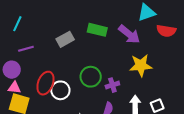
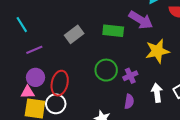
cyan line: (17, 24) -> (22, 25), turned -49
green rectangle: (97, 30) -> (113, 31), moved
purple circle: (12, 70) -> (35, 77), moved
white circle: (60, 90) -> (56, 104), moved

